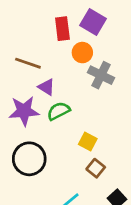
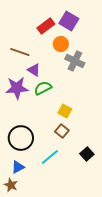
red rectangle: (62, 29) -> (46, 26), turned 60
black circle: (29, 159) -> (21, 138), moved
brown square: (96, 168) -> (62, 131), moved

